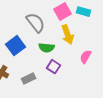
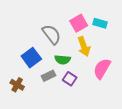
pink semicircle: (86, 57) -> (102, 69), size x1.5
gray rectangle: (29, 79) -> (48, 76), moved

